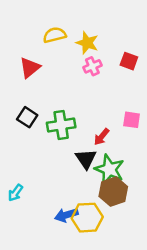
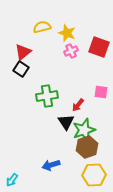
red square: (129, 61) -> (99, 47), size x1.5
black square: (27, 117) -> (21, 69), moved
green star: (109, 169) -> (84, 130), turned 30
cyan arrow: (15, 193) -> (12, 180), moved
yellow hexagon: (87, 218) -> (94, 175), moved

